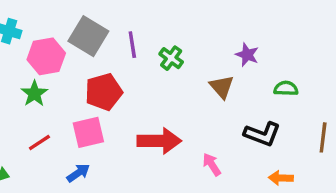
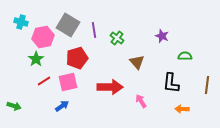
brown triangle: (222, 87) -> (137, 62), moved
black L-shape: (262, 134) -> (171, 83), turned 75
red line: (39, 143) -> (44, 81), moved

